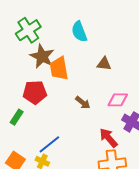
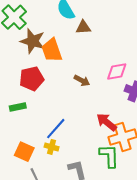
brown triangle: (104, 64) -> (83, 27), moved
green rectangle: (17, 117) -> (18, 107), turned 56
red arrow: (108, 138) -> (107, 122), moved

